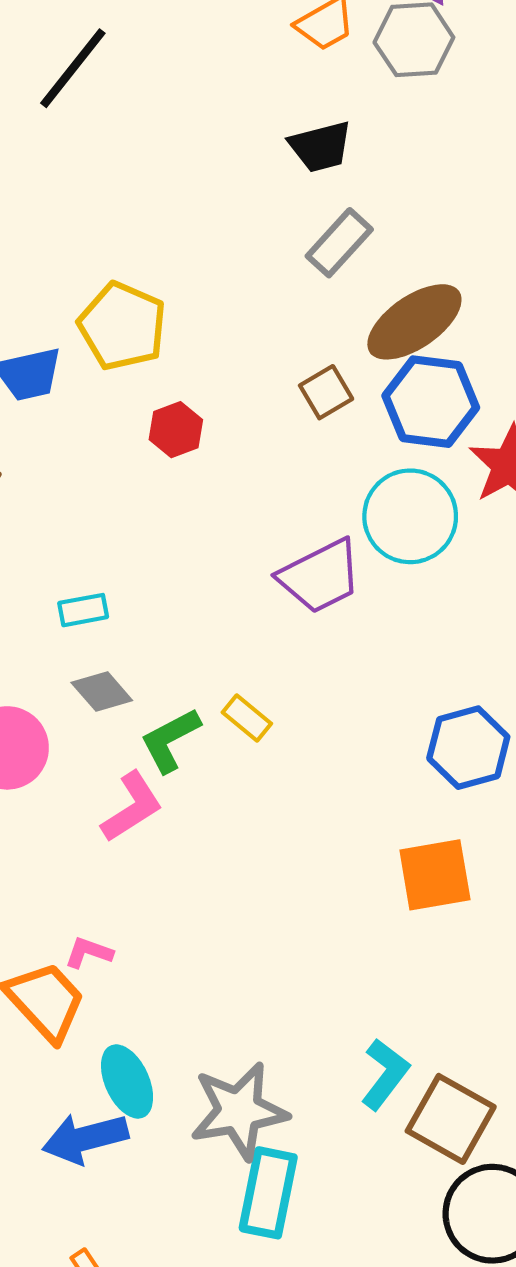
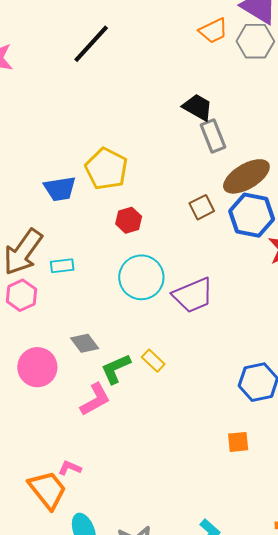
black trapezoid: (321, 147) -> (198, 107), moved, turned -140
gray rectangle: (339, 243) -> (213, 136), turned -68
cyan circle: (410, 516) -> (141, 277), moved
cyan rectangle: (83, 610) -> (62, 266), moved
orange square: (435, 875) -> (238, 442), size x0.6

